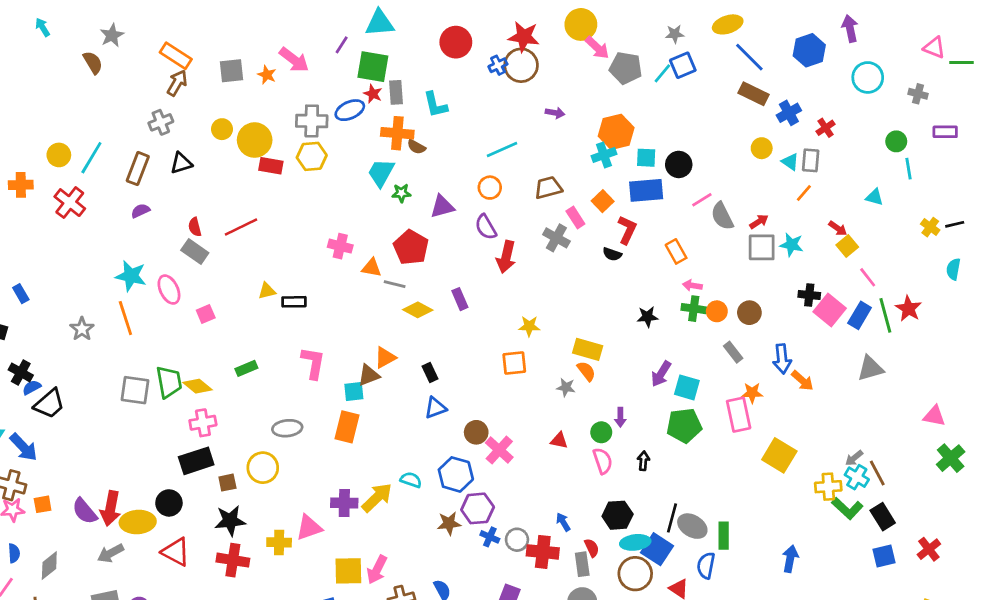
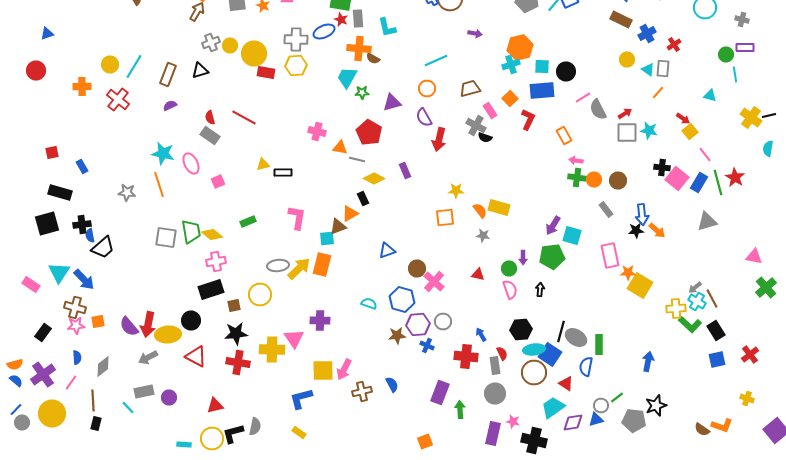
gray cross: (161, 122) -> (211, 42), moved
purple rectangle: (945, 132) -> (745, 48), moved
red line: (241, 227) -> (244, 118), turned 55
yellow cross: (930, 227) -> (751, 118), size x1.5
black semicircle: (612, 254) -> (485, 138), moved
black star: (647, 317) -> (636, 230), moved
gray star: (82, 329) -> (127, 192), turned -30
orange semicircle: (586, 371) -> (480, 210), moved
black cross: (21, 372) -> (82, 224), turned -36
black rectangle: (430, 372) -> (363, 198), moved
blue semicircle: (32, 387) -> (90, 236), turned -72
orange star: (752, 393) -> (628, 272), moved
green pentagon: (684, 425) -> (552, 256), moved
yellow arrow: (377, 498) -> (299, 268), moved
pink triangle: (309, 527) -> (294, 338), turned -45
gray circle: (517, 540) -> (443, 322), moved
yellow cross: (279, 542) -> (272, 350), size x1.4

